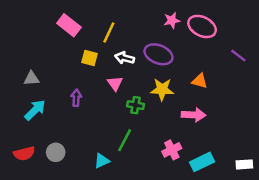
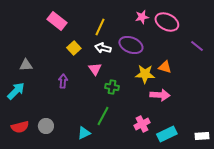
yellow line: (109, 33) -> (100, 27), moved
yellow square: (90, 58) -> (74, 48), turned 32
yellow star: (162, 89) -> (145, 74), moved
cyan arrow: (35, 110) -> (16, 91), moved

